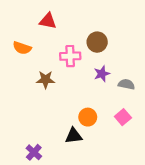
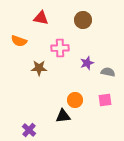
brown circle: (97, 42) -> (83, 20), moved
pink square: (123, 117) -> (105, 100), turned 32

